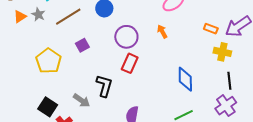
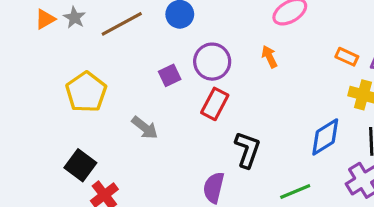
purple square: (82, 45) -> (170, 75), moved
blue diamond: (185, 79) -> (325, 137), moved, turned 55
black L-shape: (104, 86) -> (247, 150), moved
gray arrow: (82, 100) -> (145, 128), moved

